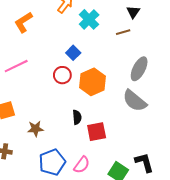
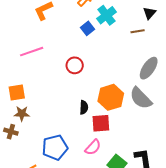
blue square: (73, 53) -> (88, 28), moved
orange hexagon: (93, 82) -> (111, 97), moved
brown star: (35, 129) -> (22, 114), moved
pink semicircle: (82, 165) -> (93, 147), moved

